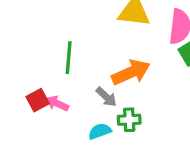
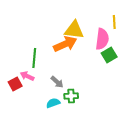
orange arrow: (131, 72) -> (65, 44), moved
pink arrow: (57, 103) -> (27, 76), moved

